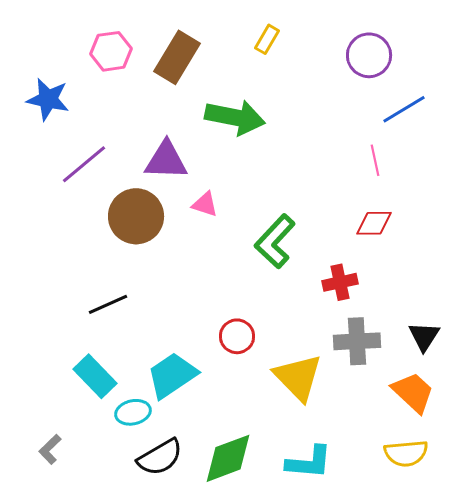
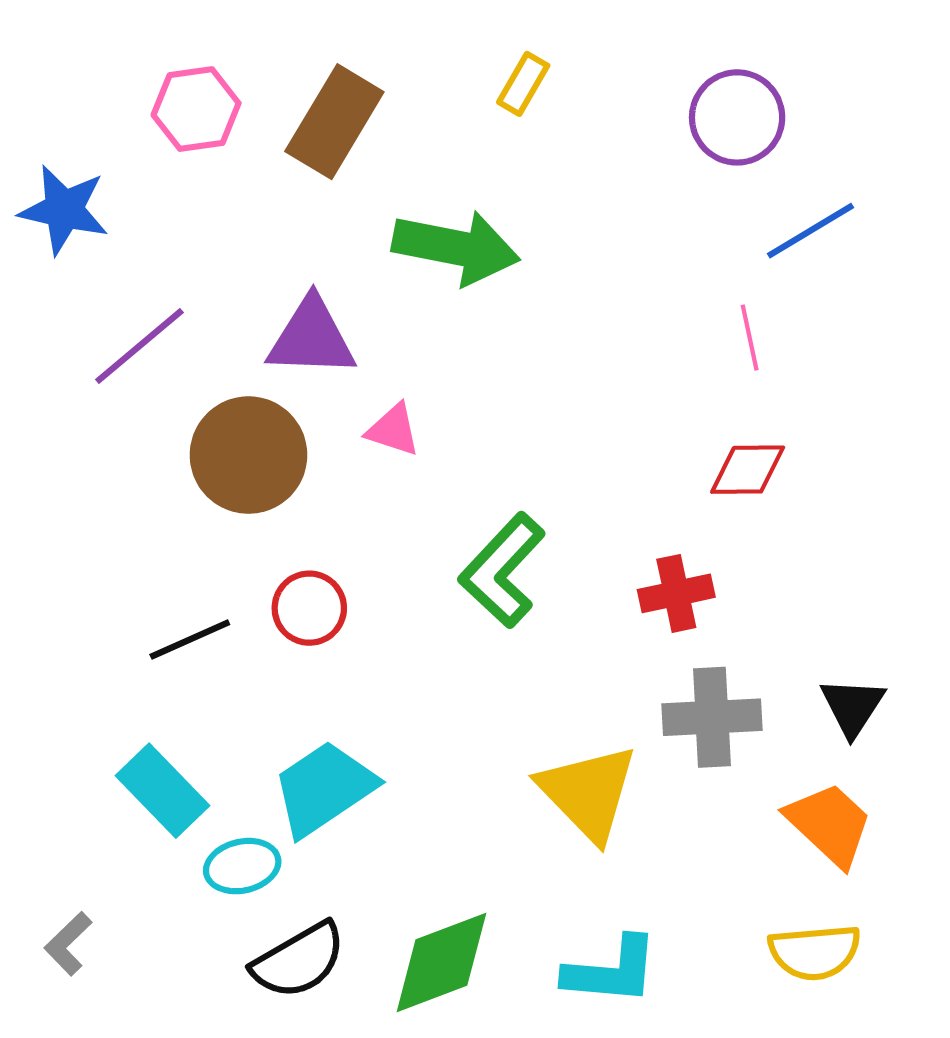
green L-shape: (275, 241) -> (502, 570), moved
red circle: (237, 336) -> (309, 608), moved

